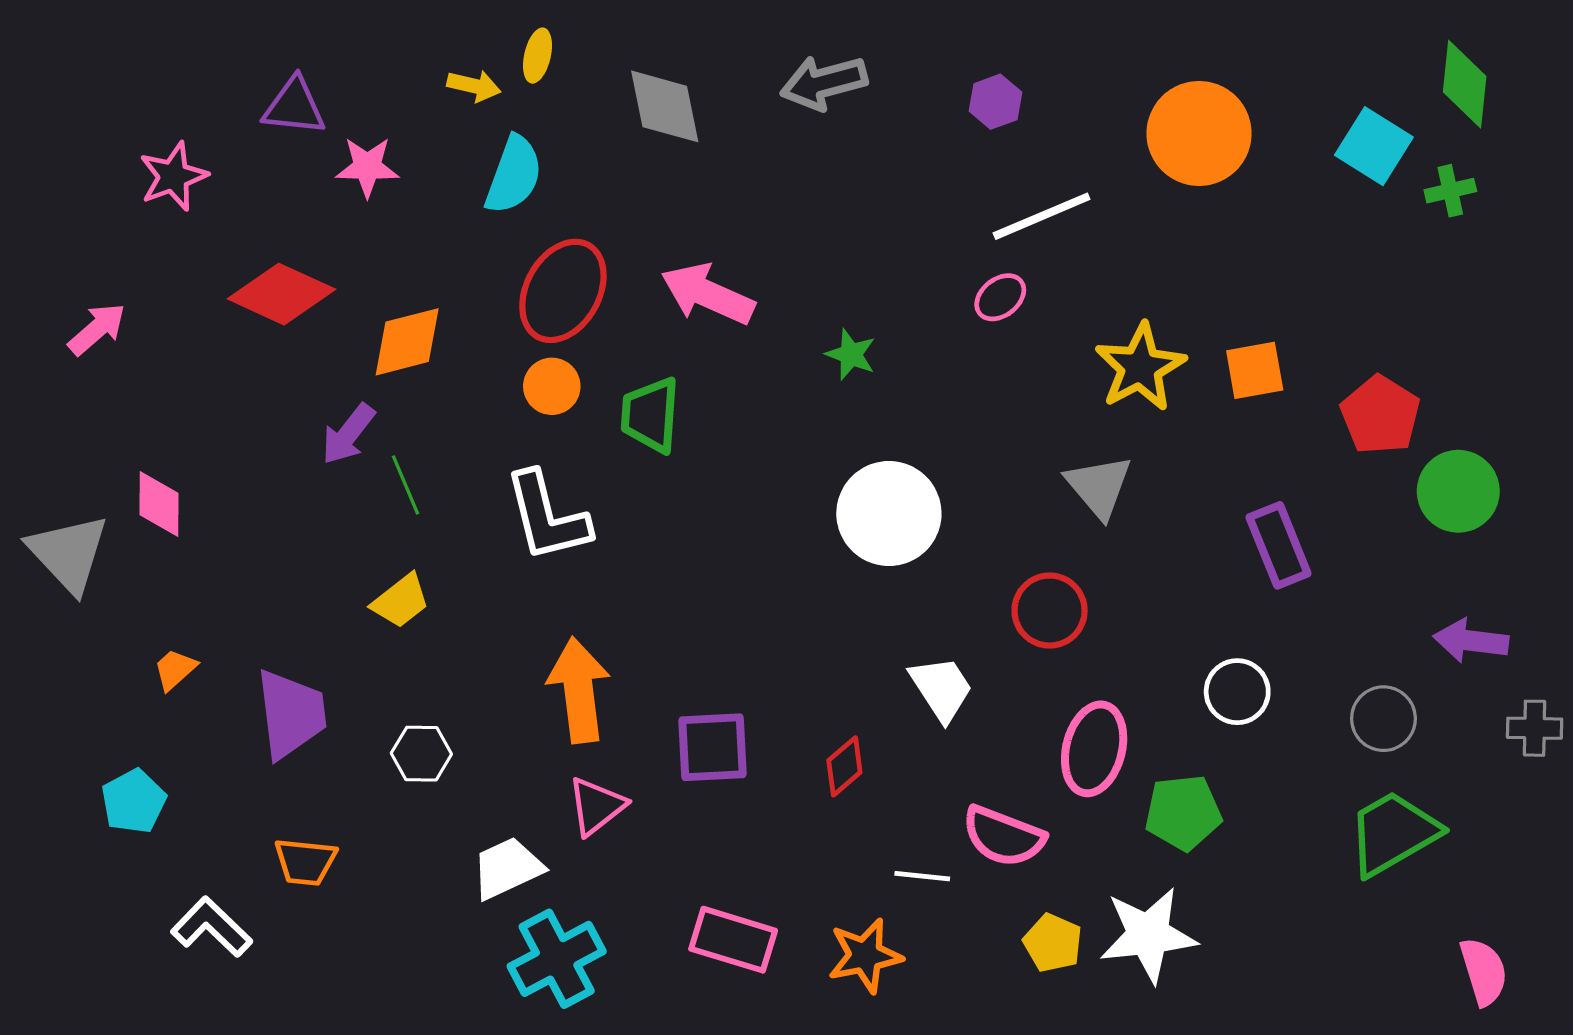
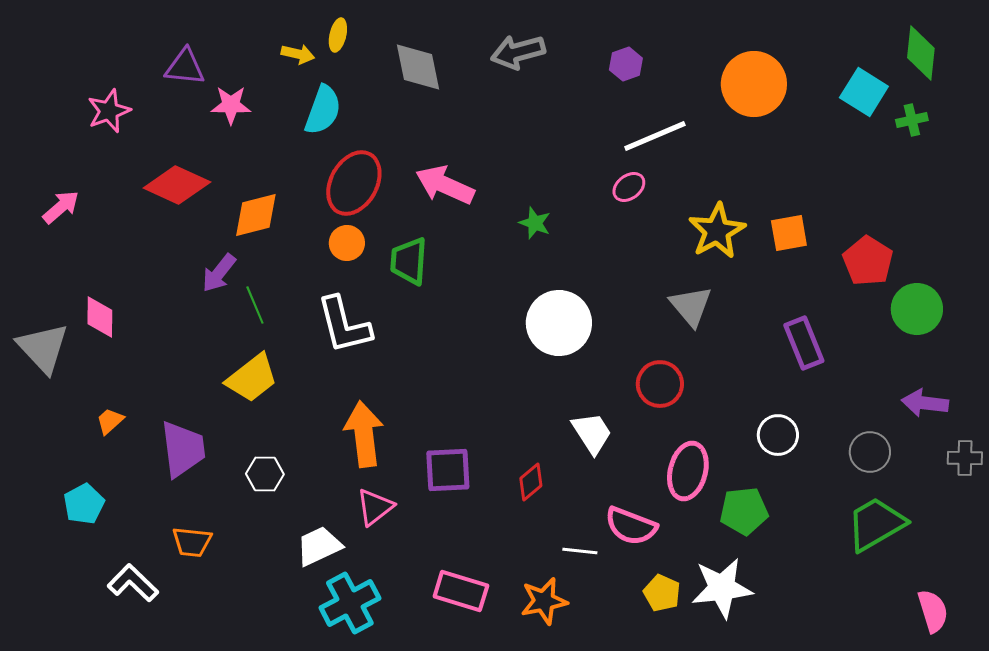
yellow trapezoid: (401, 601) -> (252, 378), size x1.4

